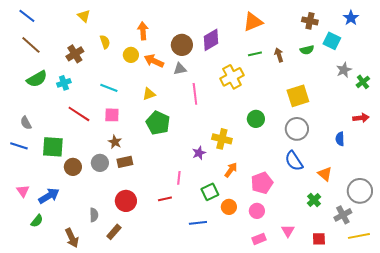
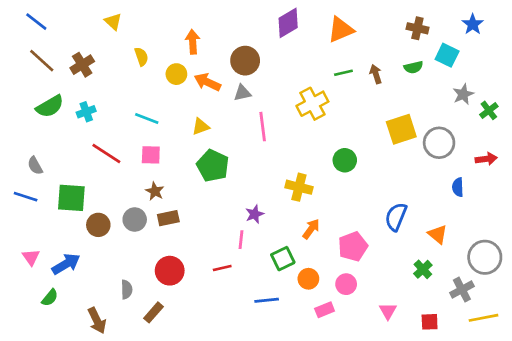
purple diamond: (211, 40) -> (288, 23), moved
brown cross: (75, 54) -> (82, 65), moved
gray circle: (297, 129) -> (439, 143), moved
purple star: (199, 153) -> (255, 214), moved
blue semicircle: (294, 161) -> (396, 217), turned 55
pink rectangle: (259, 239) -> (325, 310), moved

